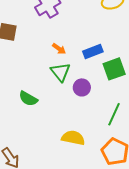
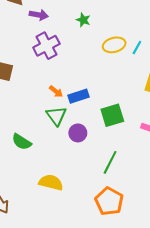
blue rectangle: (93, 51) -> (78, 96), moved
yellow semicircle: (73, 138) -> (51, 182), moved

